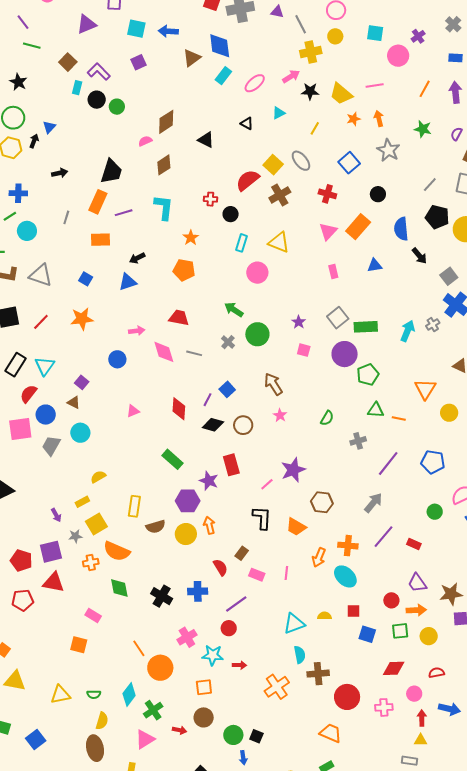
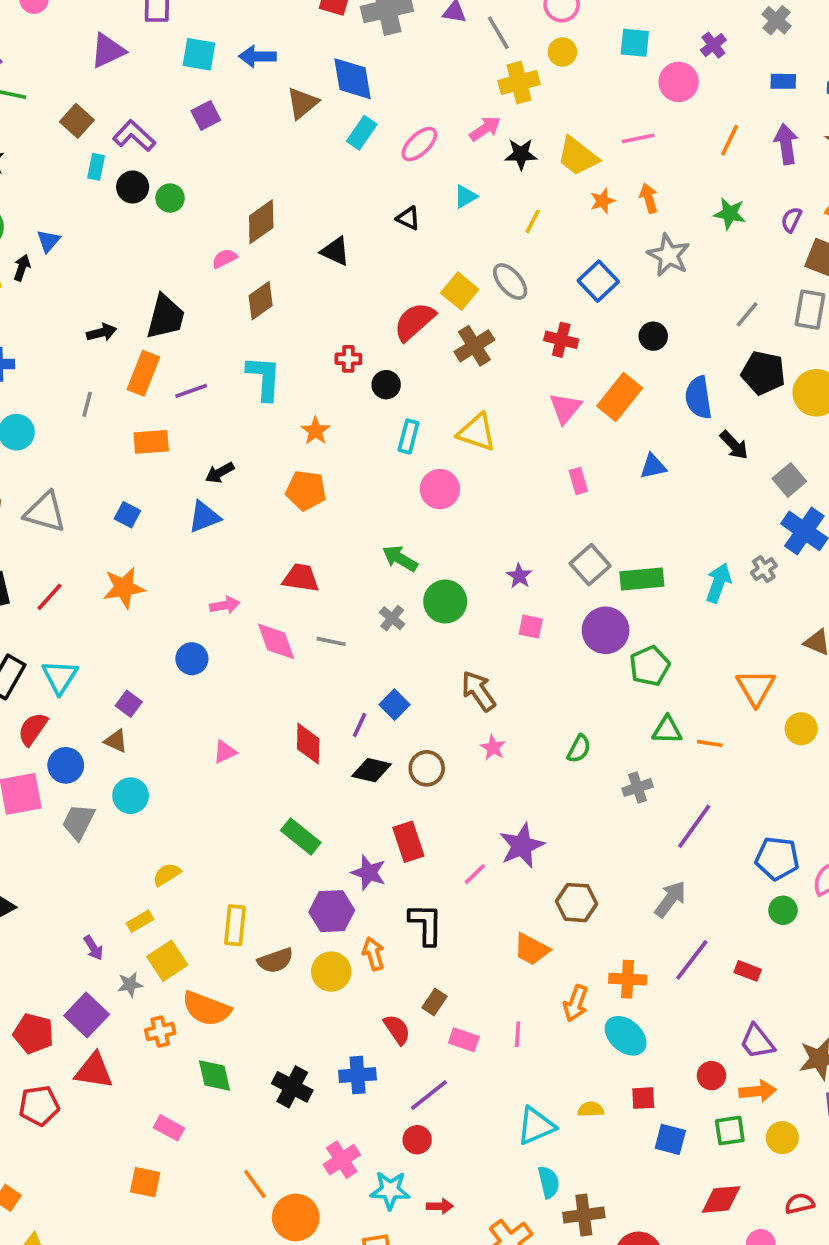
black arrow: (60, 173) -> (102, 332), moved
blue pentagon: (433, 462) -> (777, 858), moved
black L-shape: (262, 518) -> (426, 924), moved
purple square: (51, 552) -> (87, 1015), turned -30

